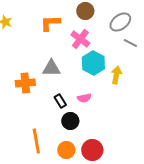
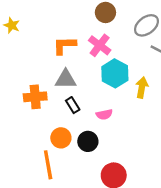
orange L-shape: (50, 23) -> (64, 45), moved
black rectangle: (60, 101) -> (73, 105), moved
orange circle: (66, 150) -> (61, 138), moved

